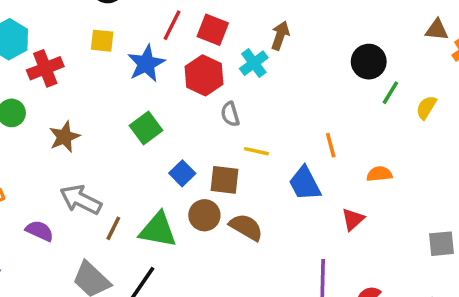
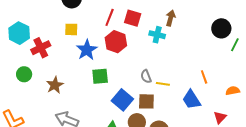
cyan cross: (254, 63) -> (157, 35), turned -35
blue star: (146, 64) -> (87, 50), moved
red hexagon: (204, 75) -> (116, 42), moved
gray semicircle: (230, 114) -> (146, 76), moved
green square: (146, 128) -> (100, 76), turned 36
blue square: (182, 173) -> (122, 100), size x1.5

